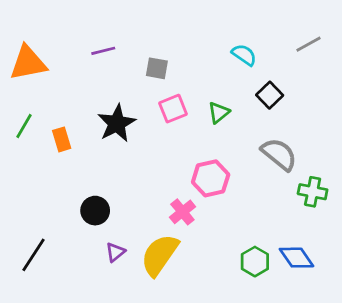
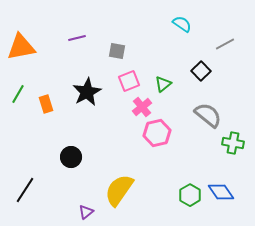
gray line: (309, 44) -> (225, 44), moved
cyan semicircle: (244, 55) -> (182, 24), moved
pink cross: (182, 212) -> (142, 107), moved
purple triangle: (115, 252) -> (86, 212), moved

